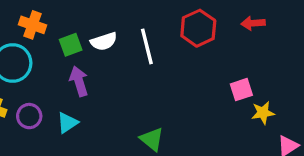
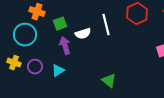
white semicircle: (104, 41) -> (83, 34), moved

